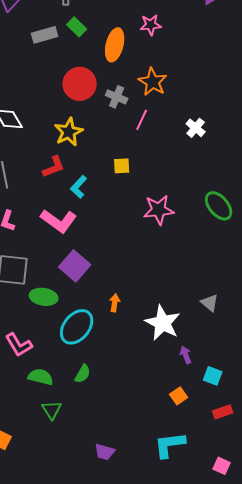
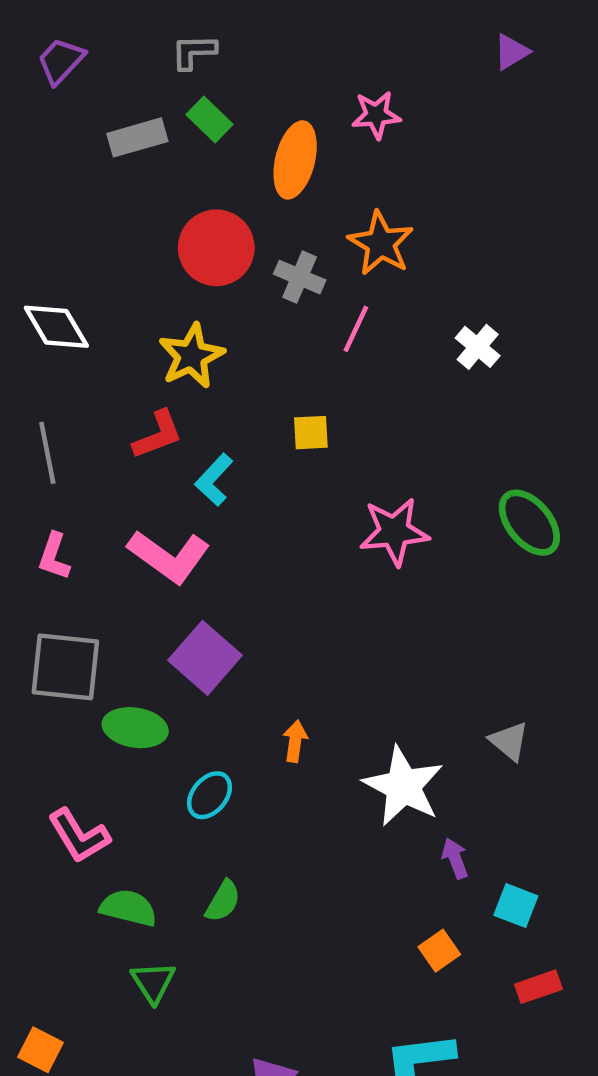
cyan ellipse: (77, 327) -> (210, 795), size x0.6

